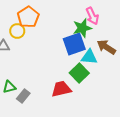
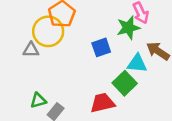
yellow circle: (17, 31) -> (48, 31), size x1.6
blue square: (74, 44) -> (101, 47), moved, size x0.7

